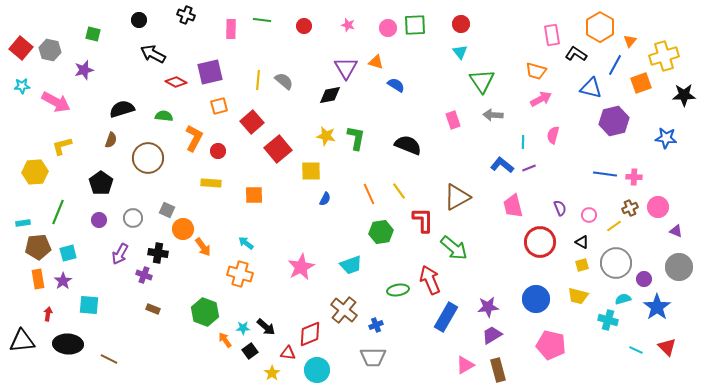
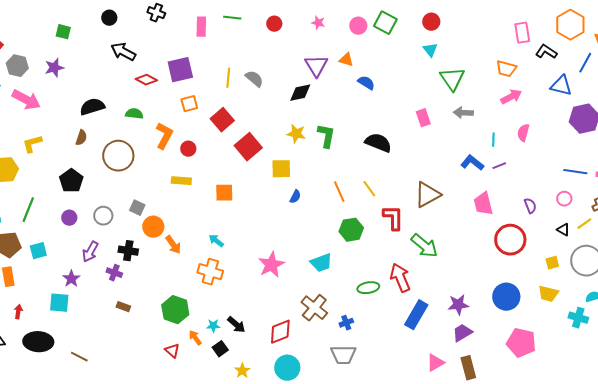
green square: (415, 25) -> (385, 23), turned 30
gray hexagon: (50, 50) -> (17, 66), moved
pink circle: (589, 215) -> (564, 199), moved
black triangle: (582, 242) -> (563, 230), moved
purple star: (63, 281) -> (71, 279), moved
red triangle: (288, 353) -> (172, 351), moved, turned 35

